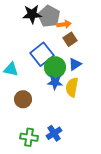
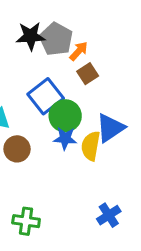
orange arrow: (64, 24) -> (79, 51), turned -40
blue triangle: (75, 64) -> (110, 128), moved, size x1.5
brown circle: (23, 99) -> (17, 149), moved
blue cross: (54, 133) -> (109, 215), moved

